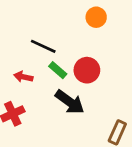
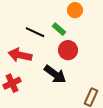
green rectangle: (58, 70) -> (59, 29), moved
red arrow: (23, 77) -> (20, 55), size x1.6

